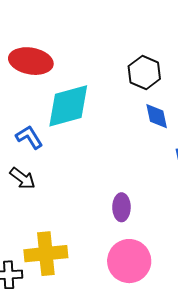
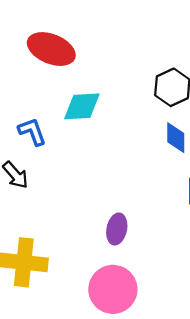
cyan diamond: (68, 106) -> (82, 106), size x0.7

